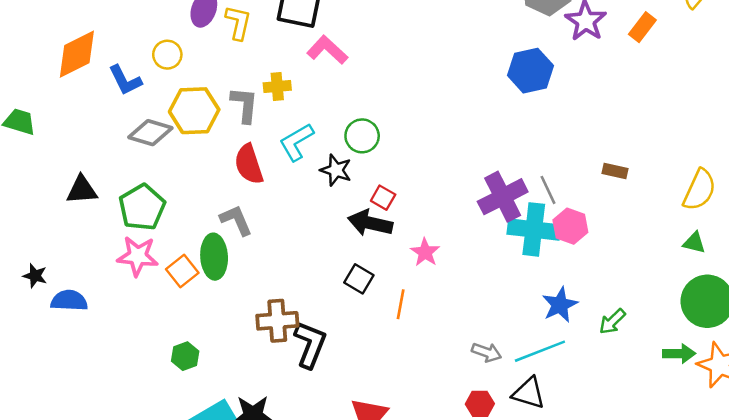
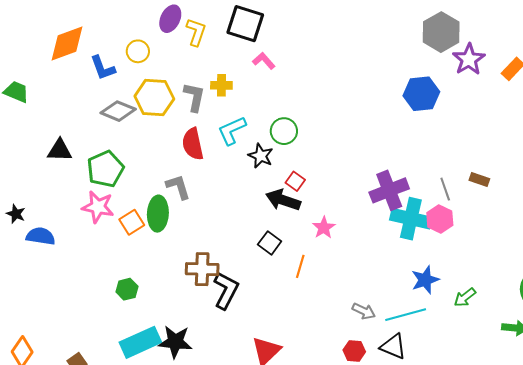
pink L-shape: (327, 50) -> (264, 61), size x0.7
gray line: (548, 190) -> (445, 189), moved

